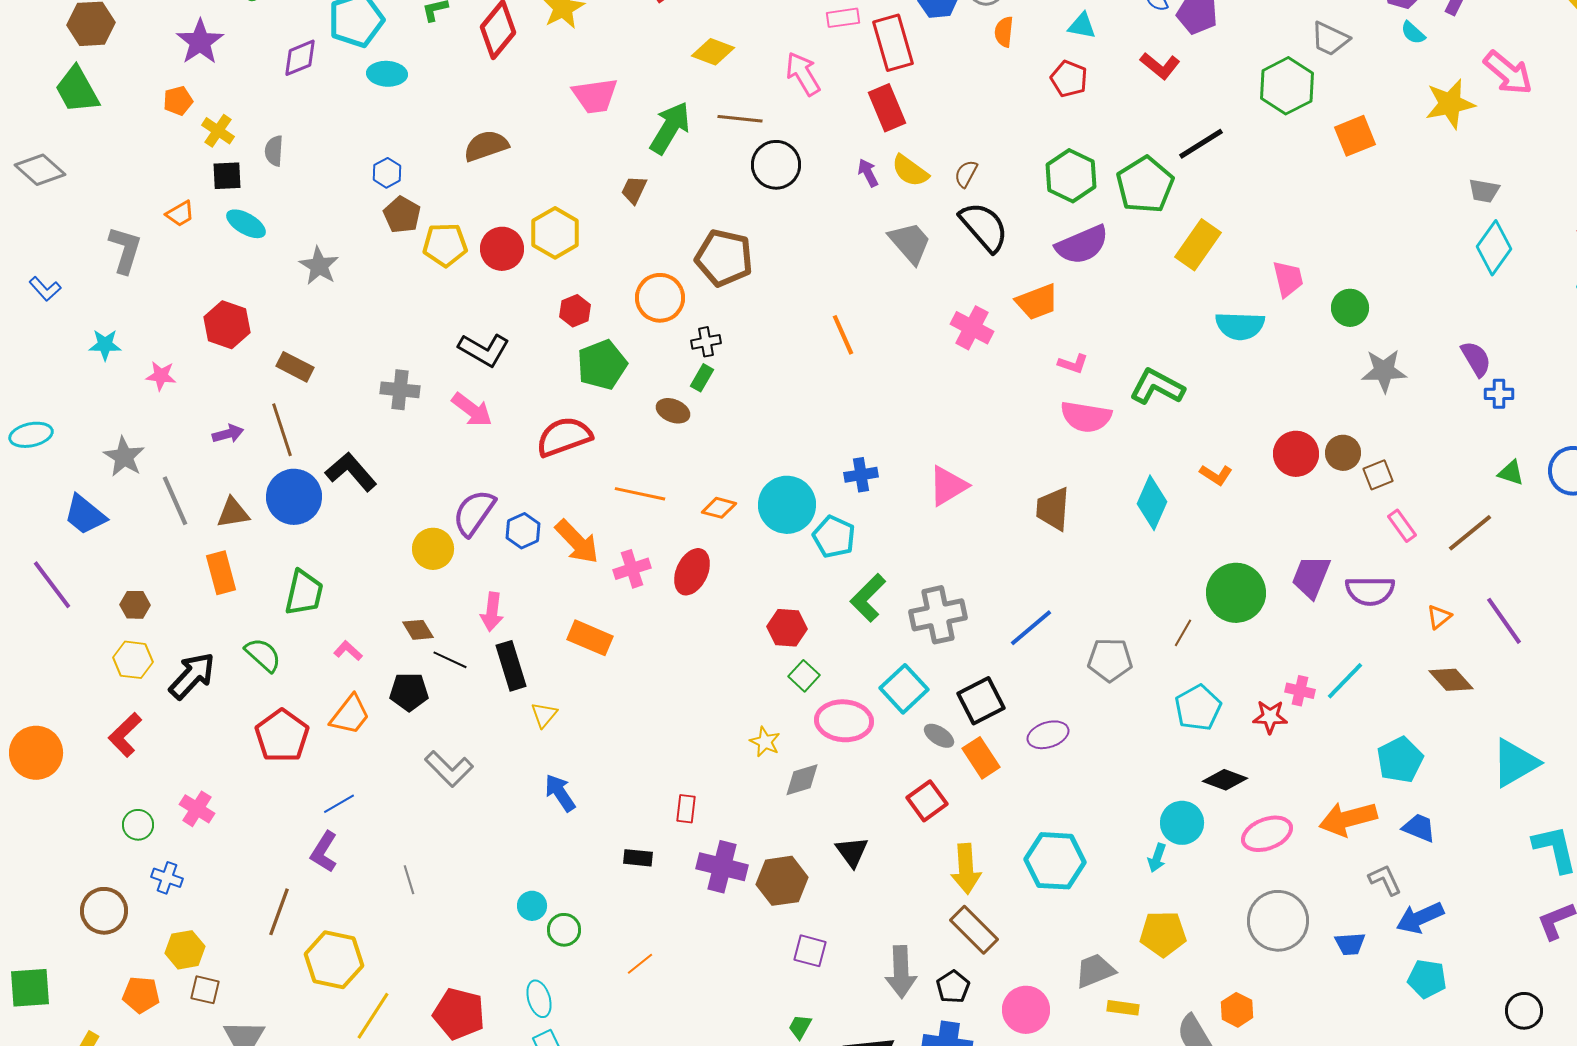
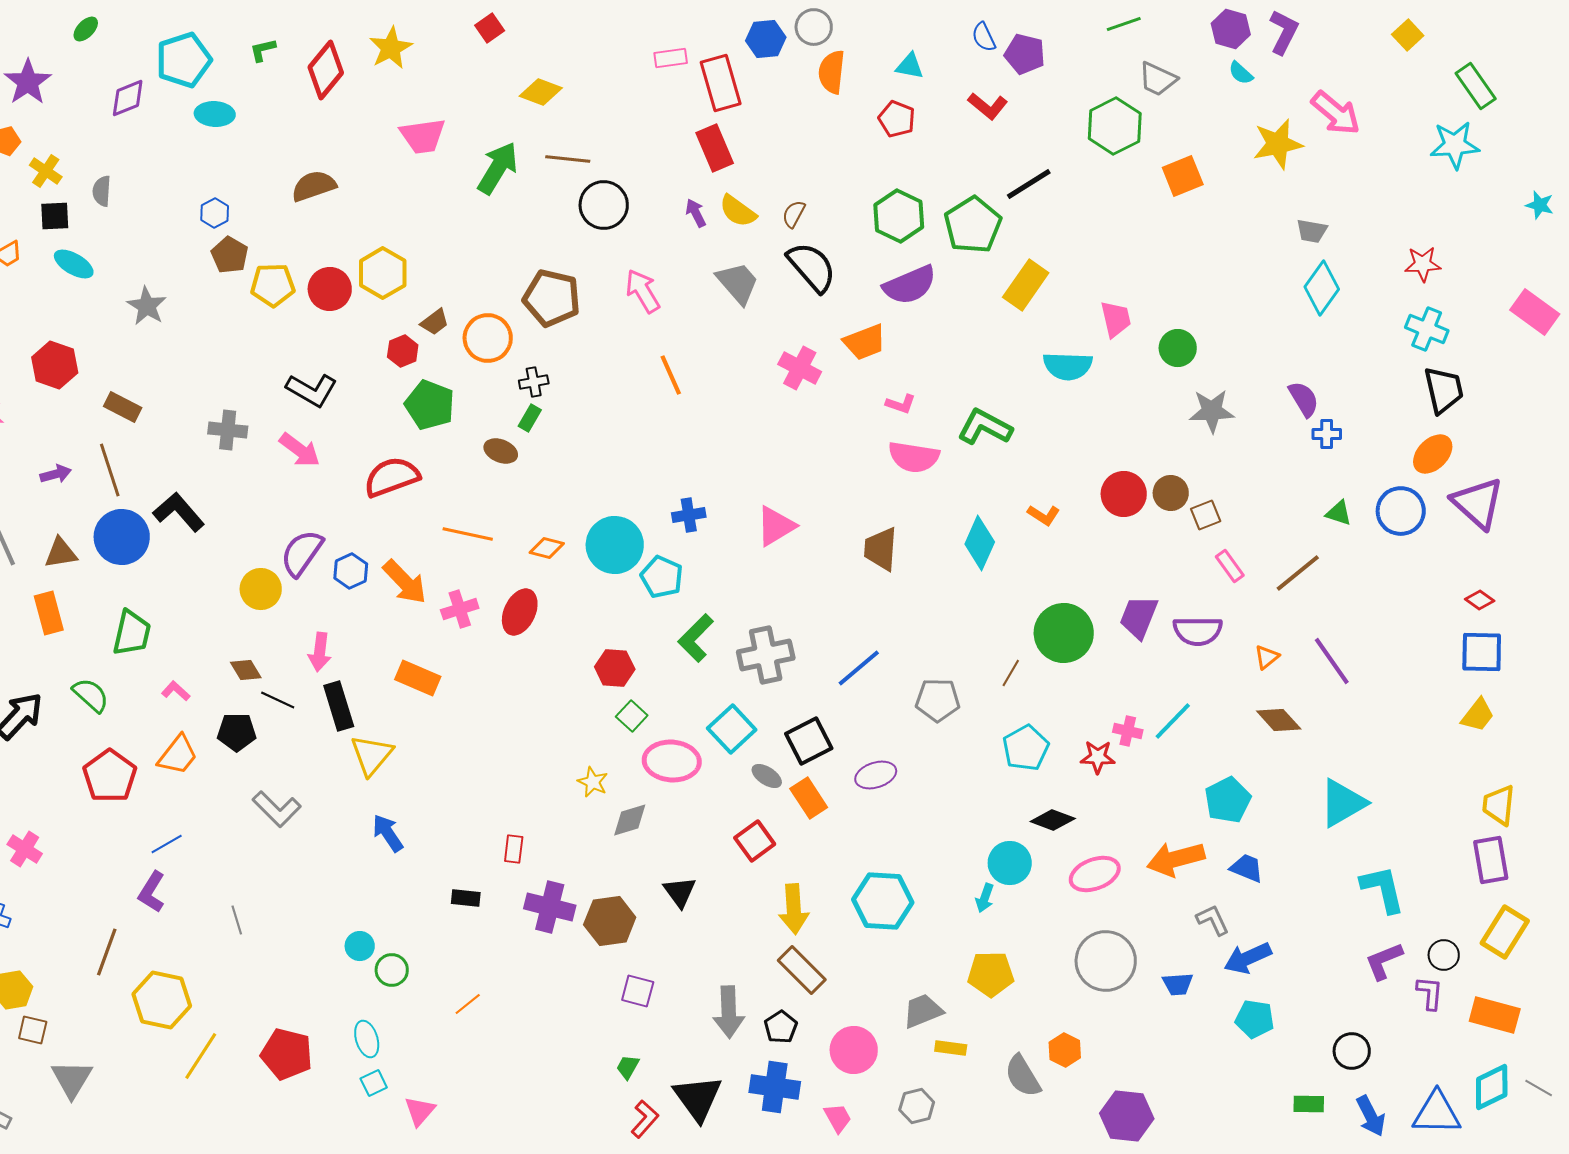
orange semicircle: (1004, 32) -> (832, 72), size x1.4
pink arrow: (803, 74) -> (643, 291), moved
brown trapezoid: (634, 190) -> (435, 322), moved, turned -152
green pentagon: (602, 365) -> (430, 405), turned -30
yellow triangle: (544, 715) -> (372, 755), size x1.6

